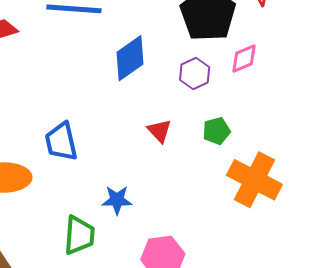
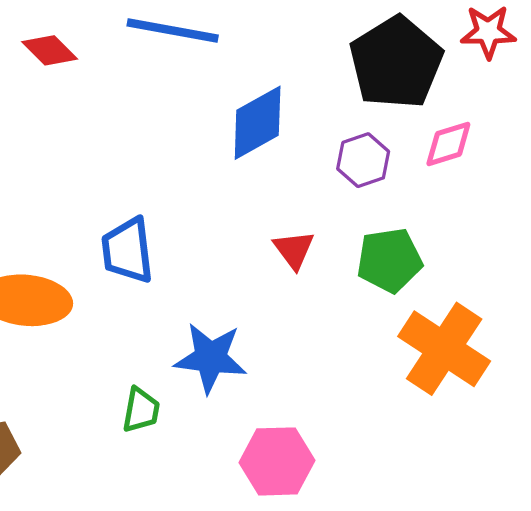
green pentagon: (216, 131) -> (389, 260), size x1.4
blue star: (117, 200) -> (210, 358), size x1.4
green trapezoid: (79, 235) -> (141, 410), size x0.7

